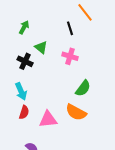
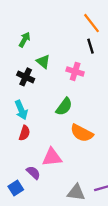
black line: (70, 28) -> (90, 46), moved
green semicircle: (83, 88) -> (64, 107), moved
pink triangle: (48, 119) -> (52, 157), moved

